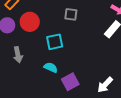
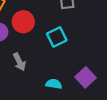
cyan semicircle: (51, 67) -> (54, 84), moved

